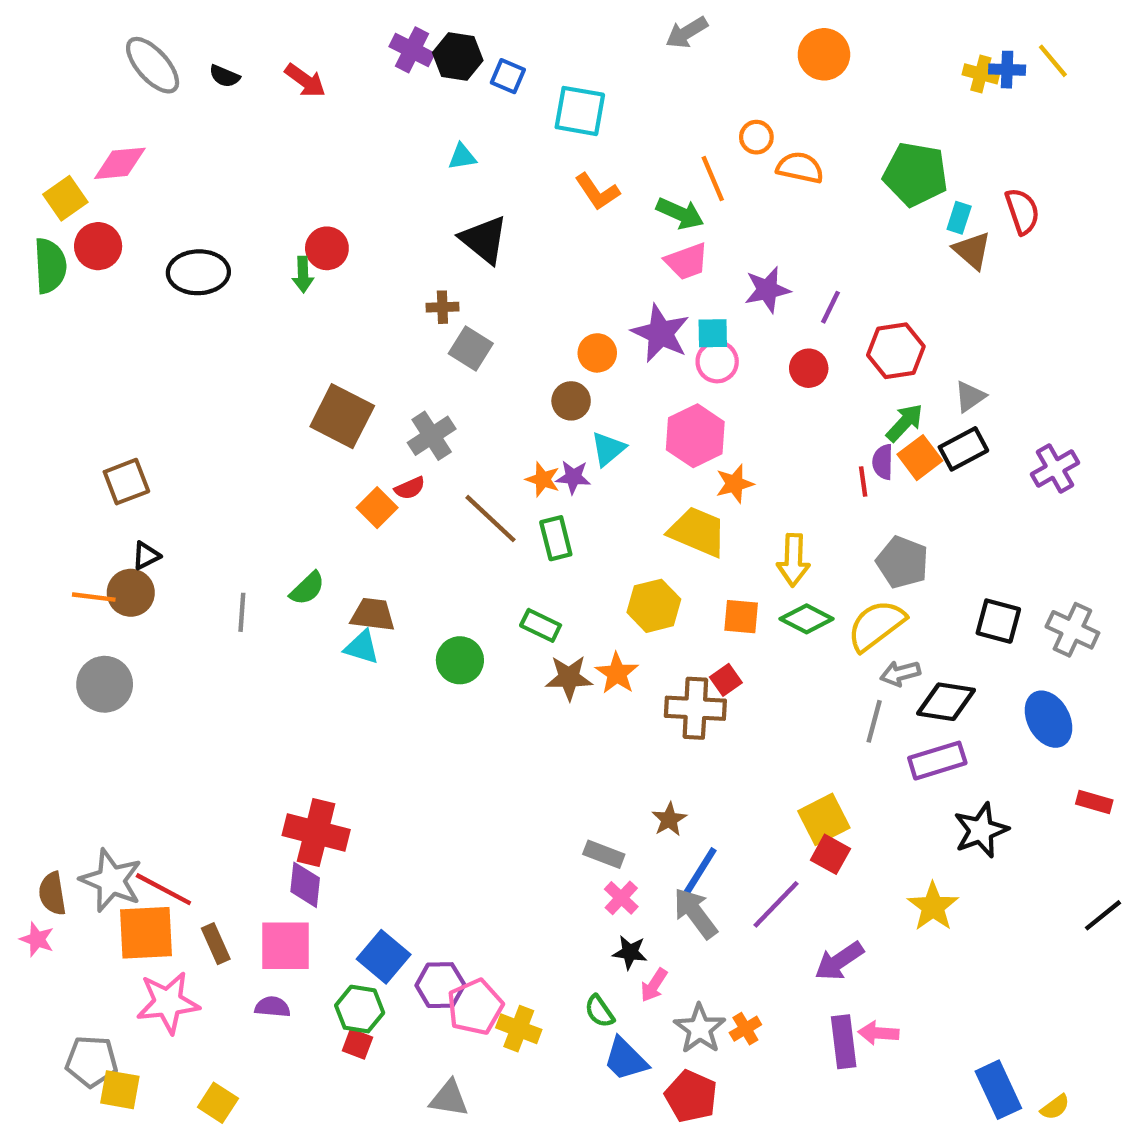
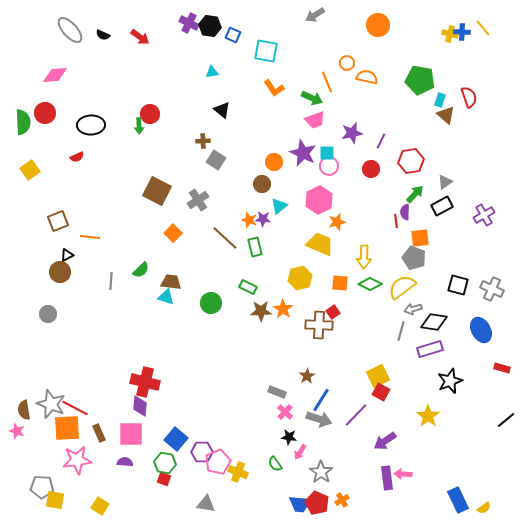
yellow square: (65, 198) -> (30, 170), moved
black triangle: (484, 240) -> (222, 110), size x0.7
orange square: (920, 458) -> (420, 238), moved, turned 30
red semicircle: (410, 488) -> (77, 157), moved
orange line: (94, 597) -> (90, 237), moved
gray circle: (105, 684) -> (48, 314), size x0.7
gray arrow: (695, 913) -> (319, 419), turned 145
orange cross: (745, 1029) -> (342, 500), moved
blue trapezoid: (626, 1059) -> (300, 504), moved, turned -40

